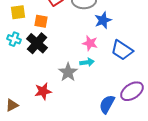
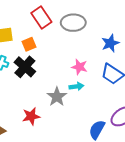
blue star: (103, 20) -> (110, 43), moved
orange square: (41, 21) -> (29, 44), turned -32

